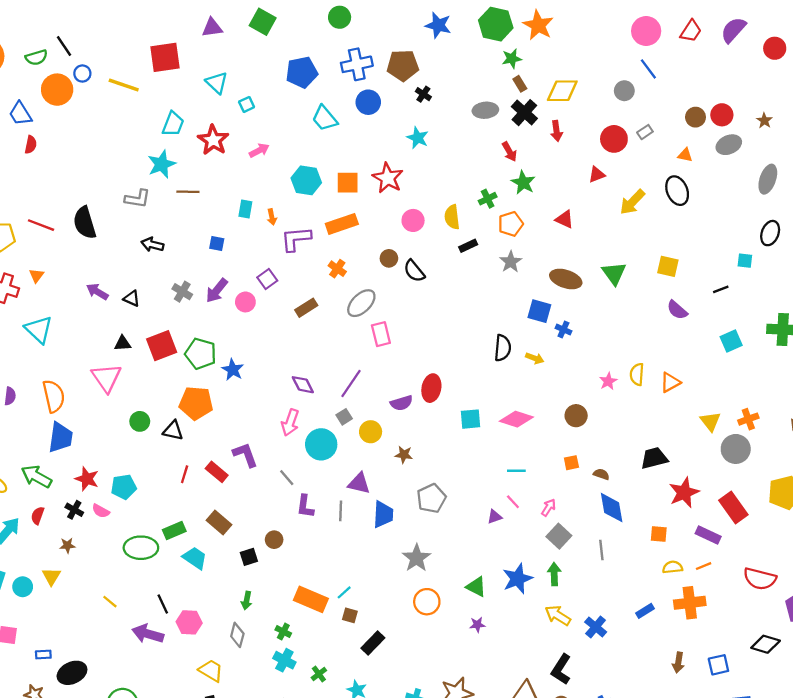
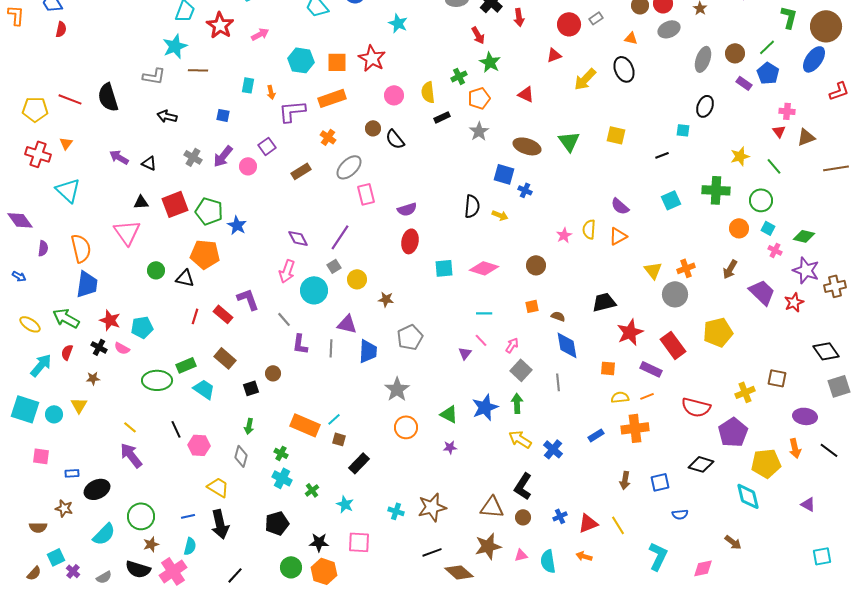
purple semicircle: (677, 310) -> (620, 206), moved
purple semicircle: (402, 403) -> (407, 209), moved
purple triangle: (495, 517) -> (465, 353), turned -32
purple arrow: (148, 634) -> (131, 455), moved, turned 36

